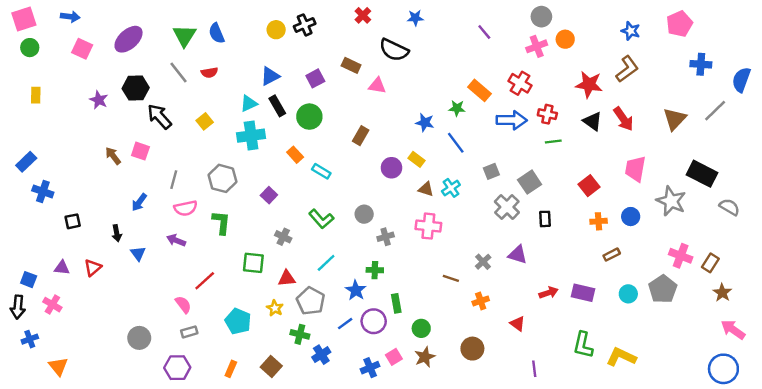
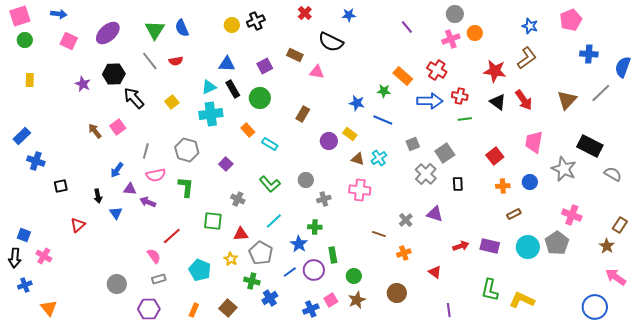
blue triangle: (270, 76) -> (227, 64), turned 30
blue line: (456, 143) -> (383, 120), turned -30
pink square: (140, 151) -> (118, 127), turned 35
brown rectangle: (710, 263) -> (620, 225), moved
purple triangle: (62, 268) -> (130, 189), moved
cyan circle: (628, 294) -> (528, 247), size x1.5
blue circle: (723, 369) -> (595, 307), moved

